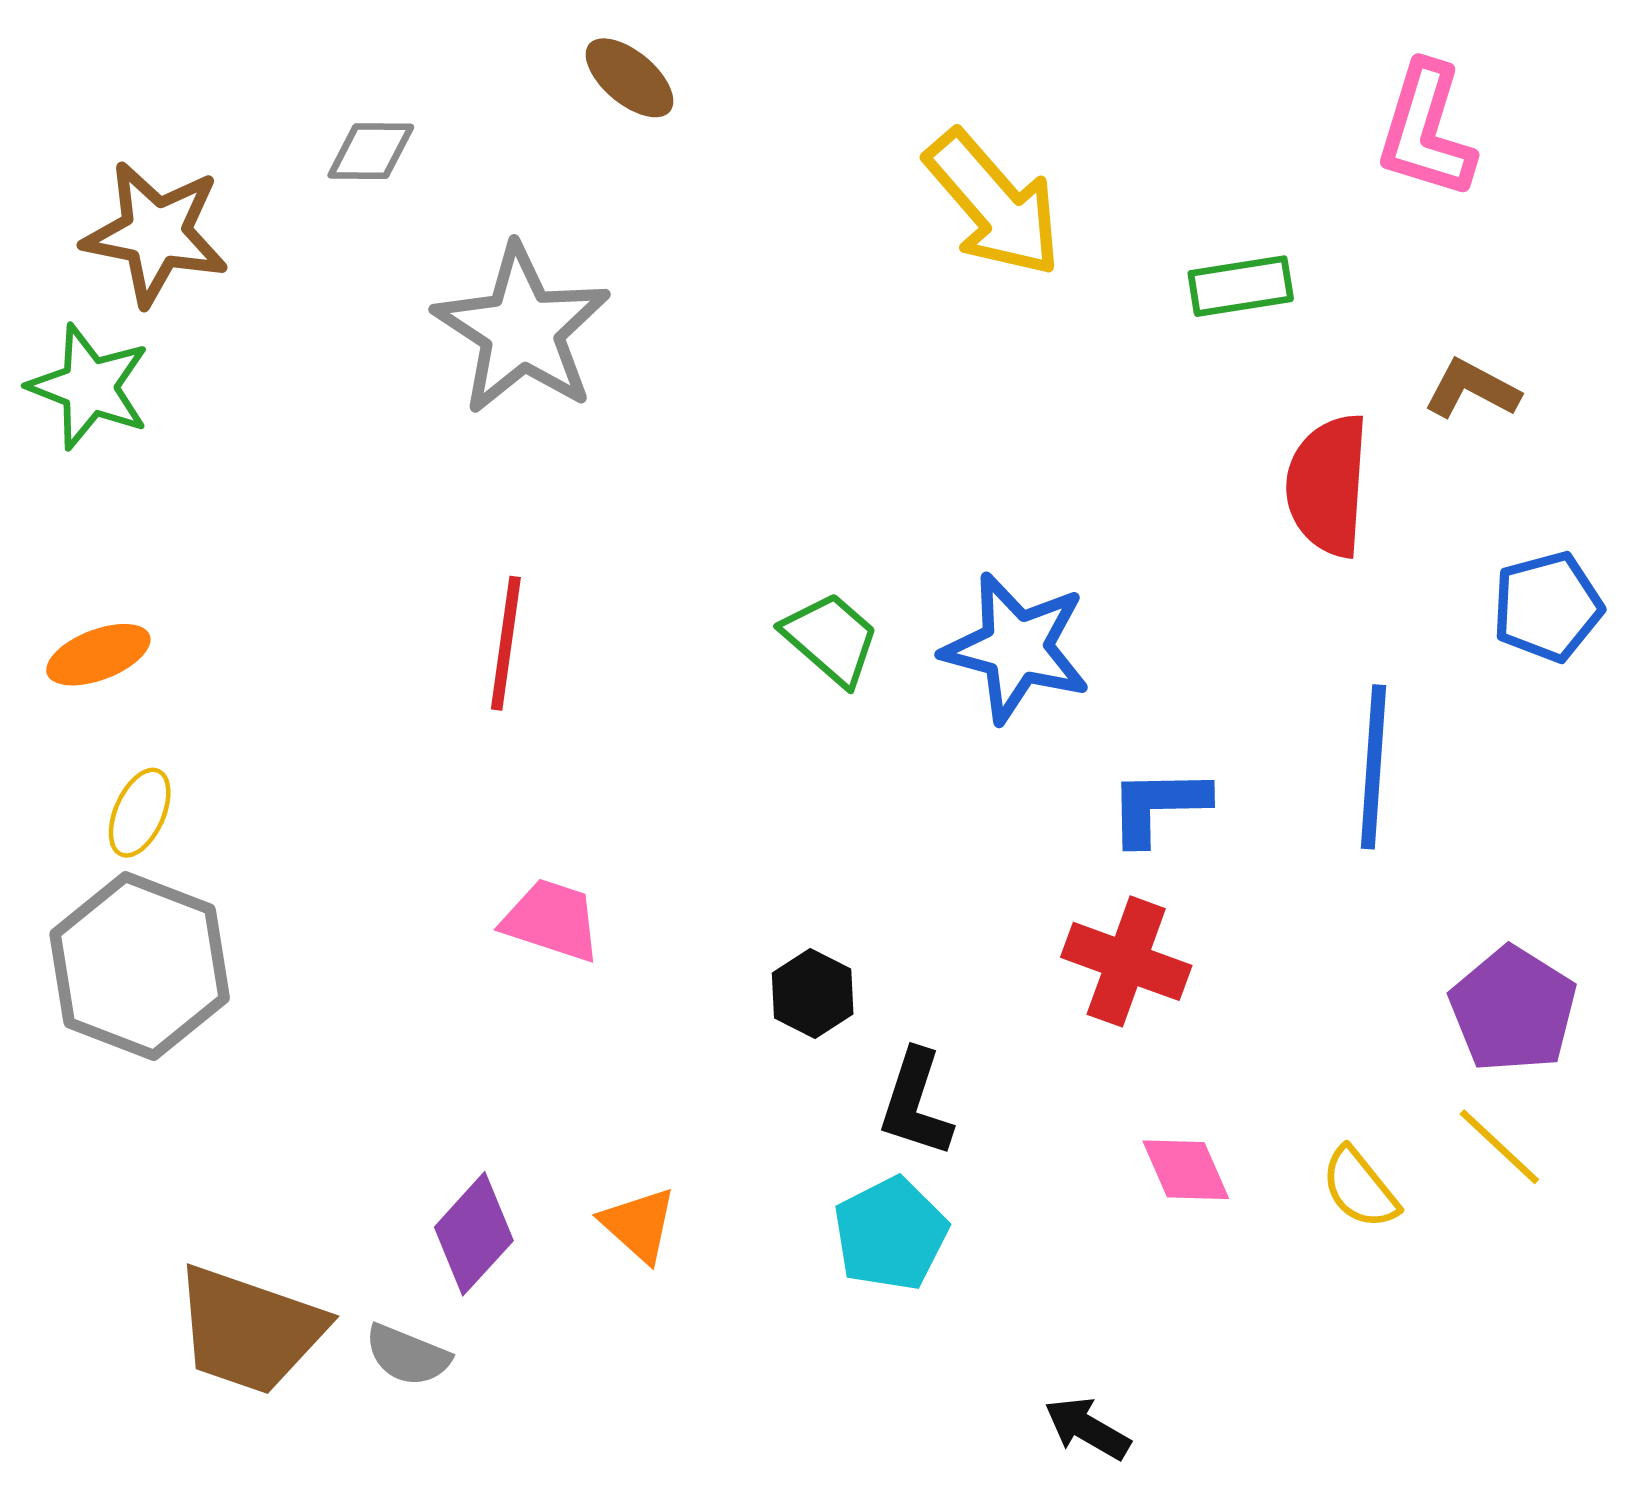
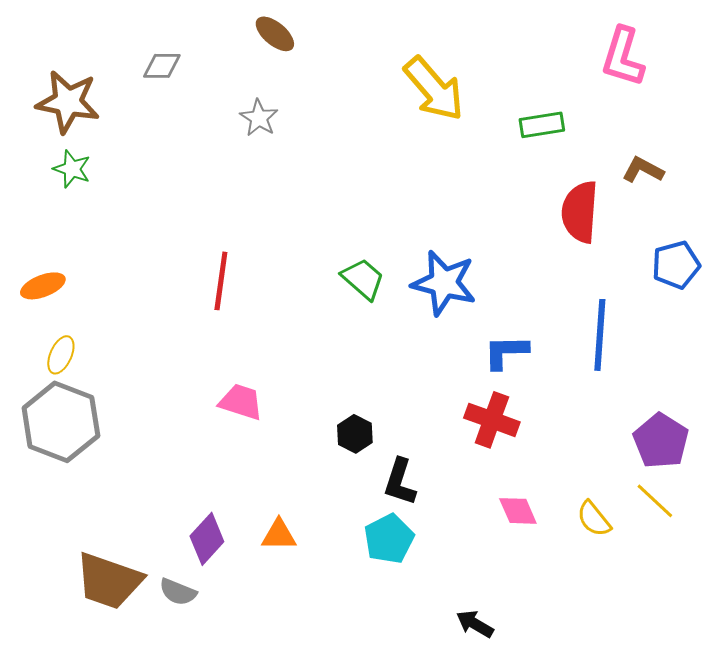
gray star: (522, 330) -> (259, 118), moved, size x0.5
green star: (89, 387) -> (72, 169), moved, size x0.7
orange triangle: (639, 1225) -> (279, 535), turned -42

